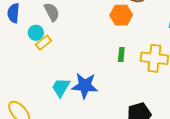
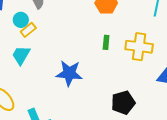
cyan trapezoid: (61, 87) -> (21, 55), moved

